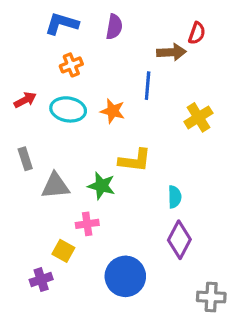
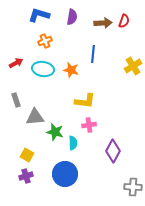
brown arrow: (171, 52) -> (103, 23), moved
yellow cross: (198, 117) -> (133, 66), moved
green star: (101, 186) -> (55, 132), moved
cyan semicircle: (175, 197) -> (73, 143), moved
pink cross: (87, 224) -> (89, 125), moved
yellow square: (63, 251) -> (27, 155), moved
blue circle: (125, 276) -> (65, 174), moved

